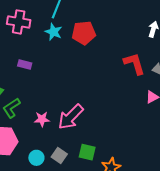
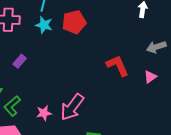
red L-shape: (134, 64) -> (118, 66), moved
purple rectangle: (25, 65) -> (20, 61), turned -56

